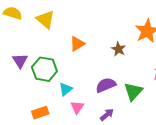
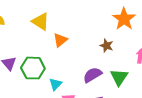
yellow triangle: (45, 19) -> (41, 22), moved
brown star: (118, 49) -> (107, 46), moved

